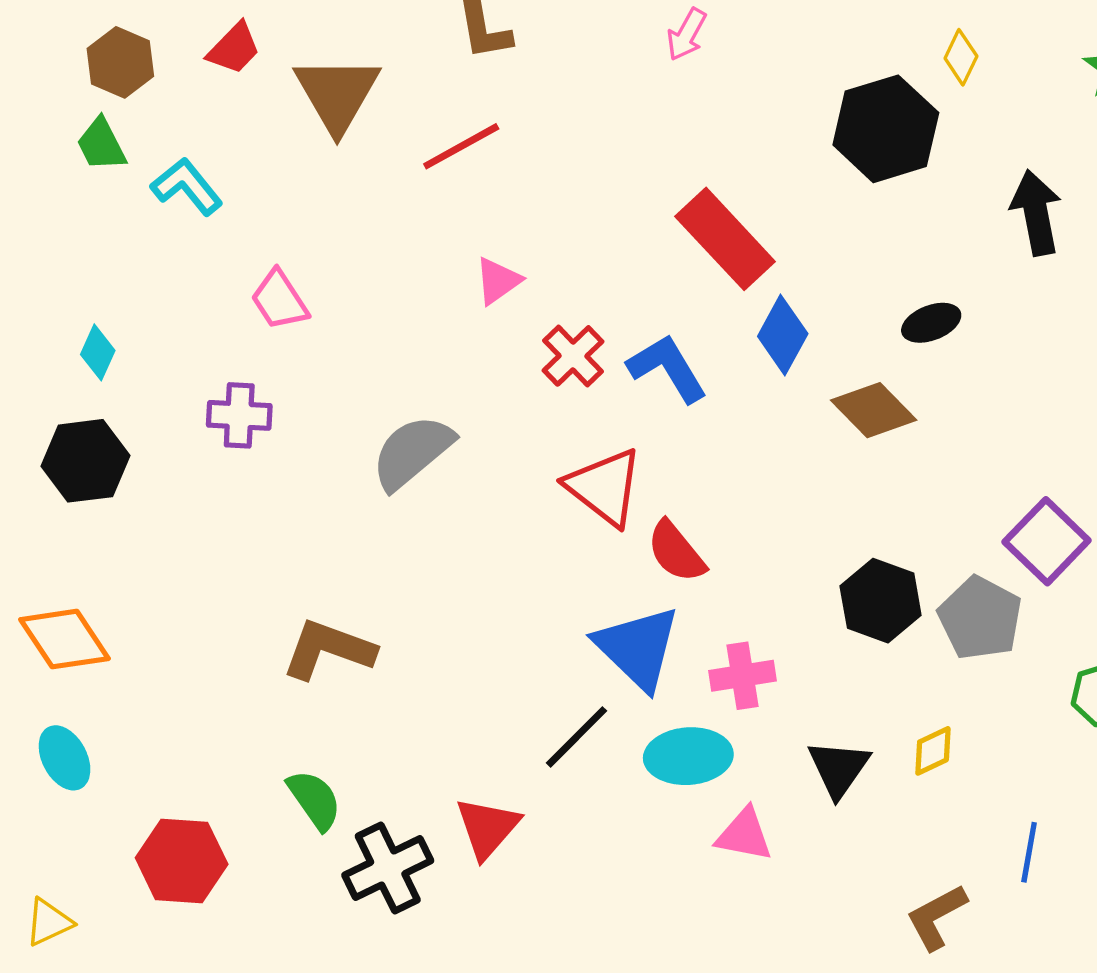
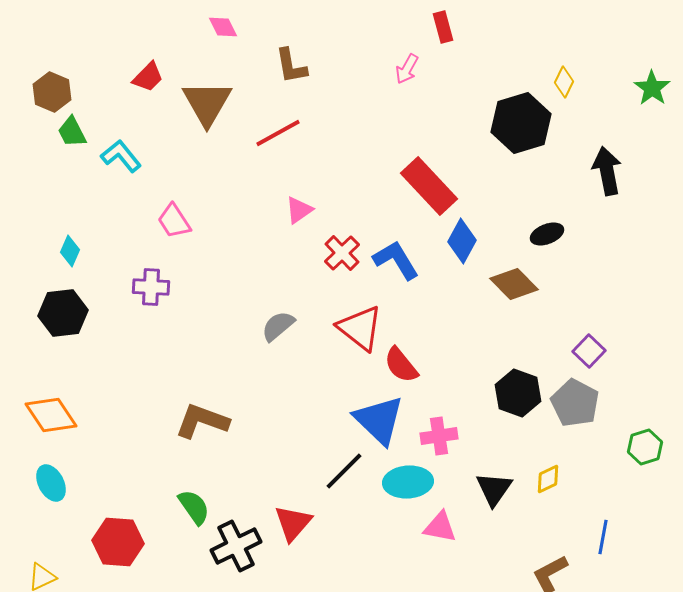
brown hexagon: (120, 62) -> (52, 92), moved
gray semicircle: (412, 452) -> (278, 326), moved, size x0.7
purple square: (1047, 541) -> (589, 351), moved, size x0.7

